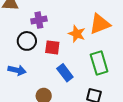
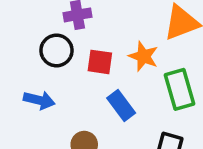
orange star: (77, 34) -> (144, 56), moved

